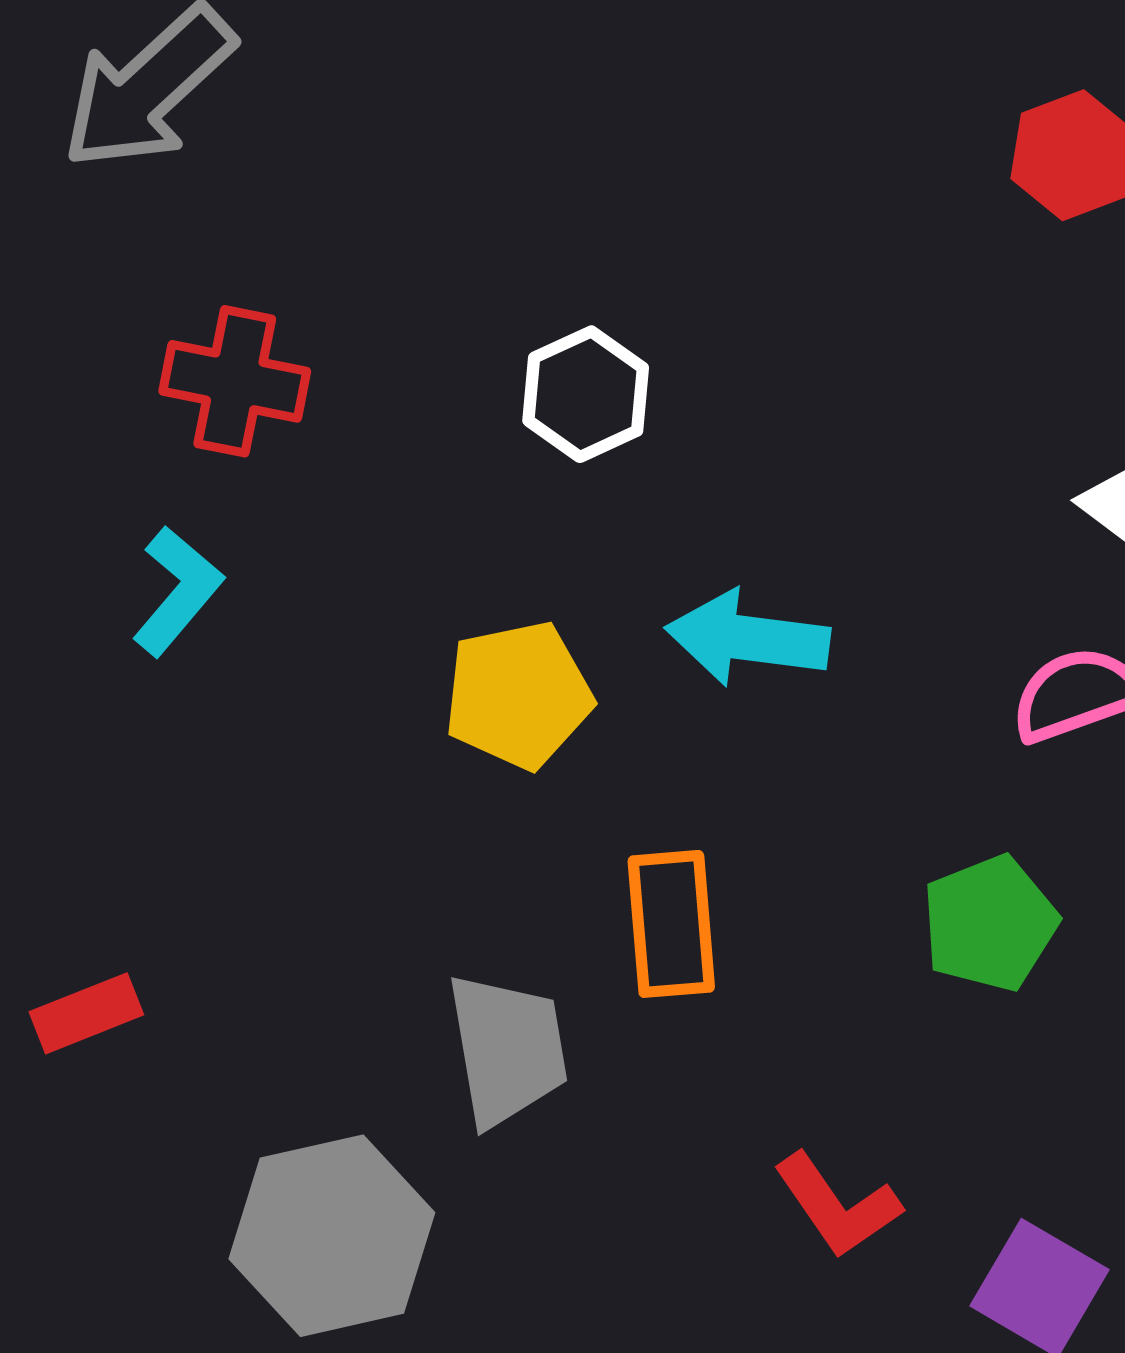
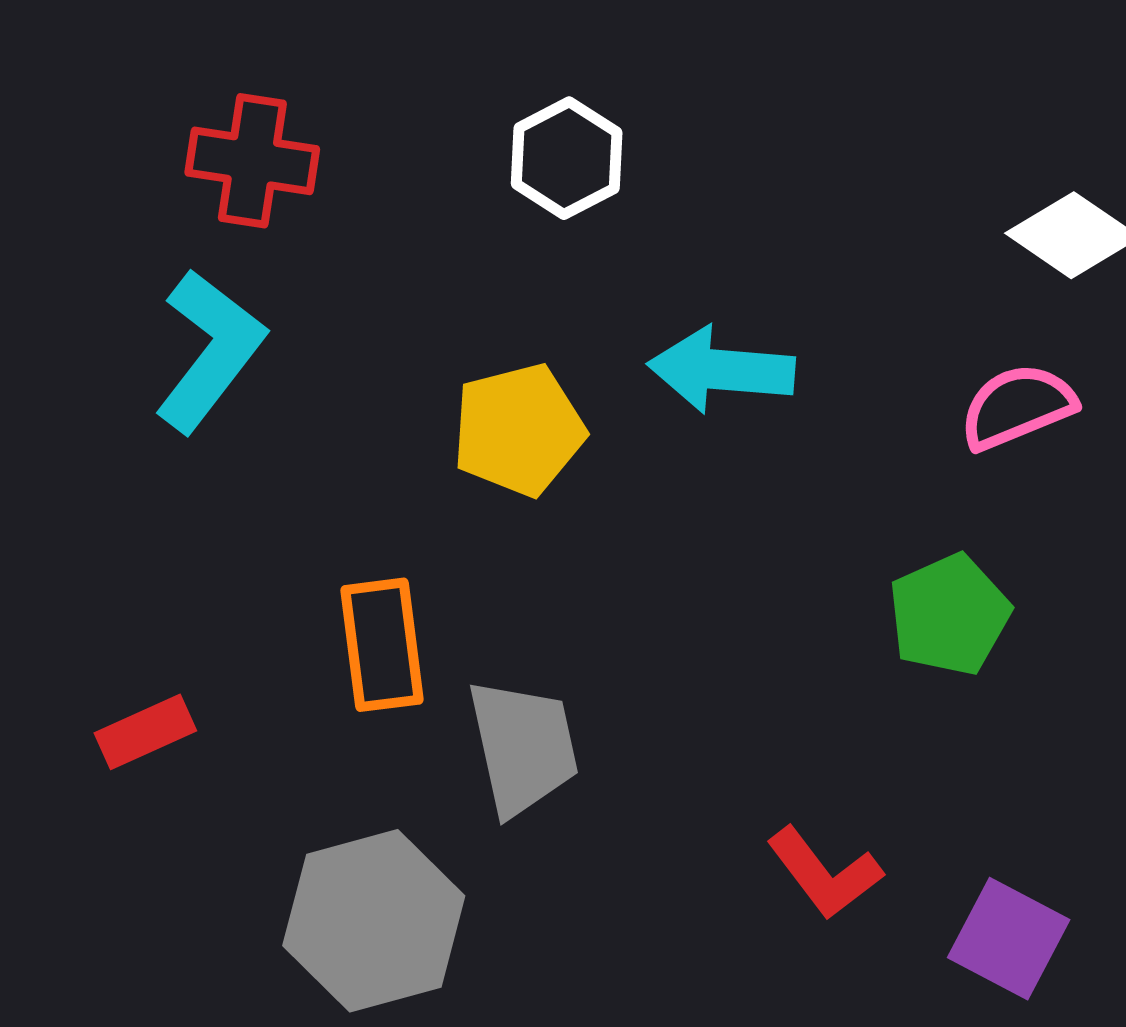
cyan L-shape: (178, 591) -> (210, 351), size x1.4
orange rectangle: (671, 924) -> (382, 645), moved

